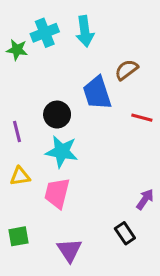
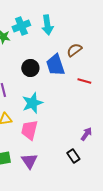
black circle: (57, 115) -> (30, 68), moved
cyan star: (62, 152) -> (32, 103), turned -30
purple triangle: (69, 250) -> (29, 161), moved

